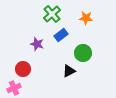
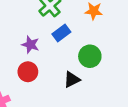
red circle: (23, 69) -> (28, 72), moved

